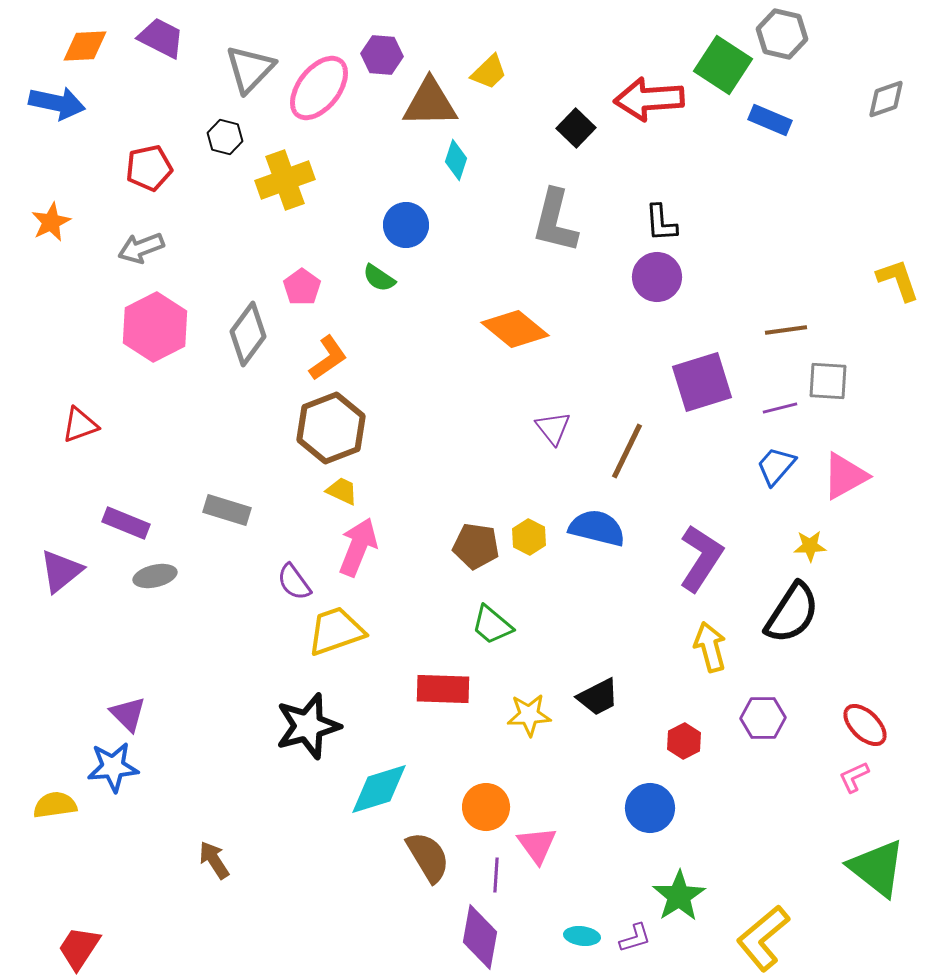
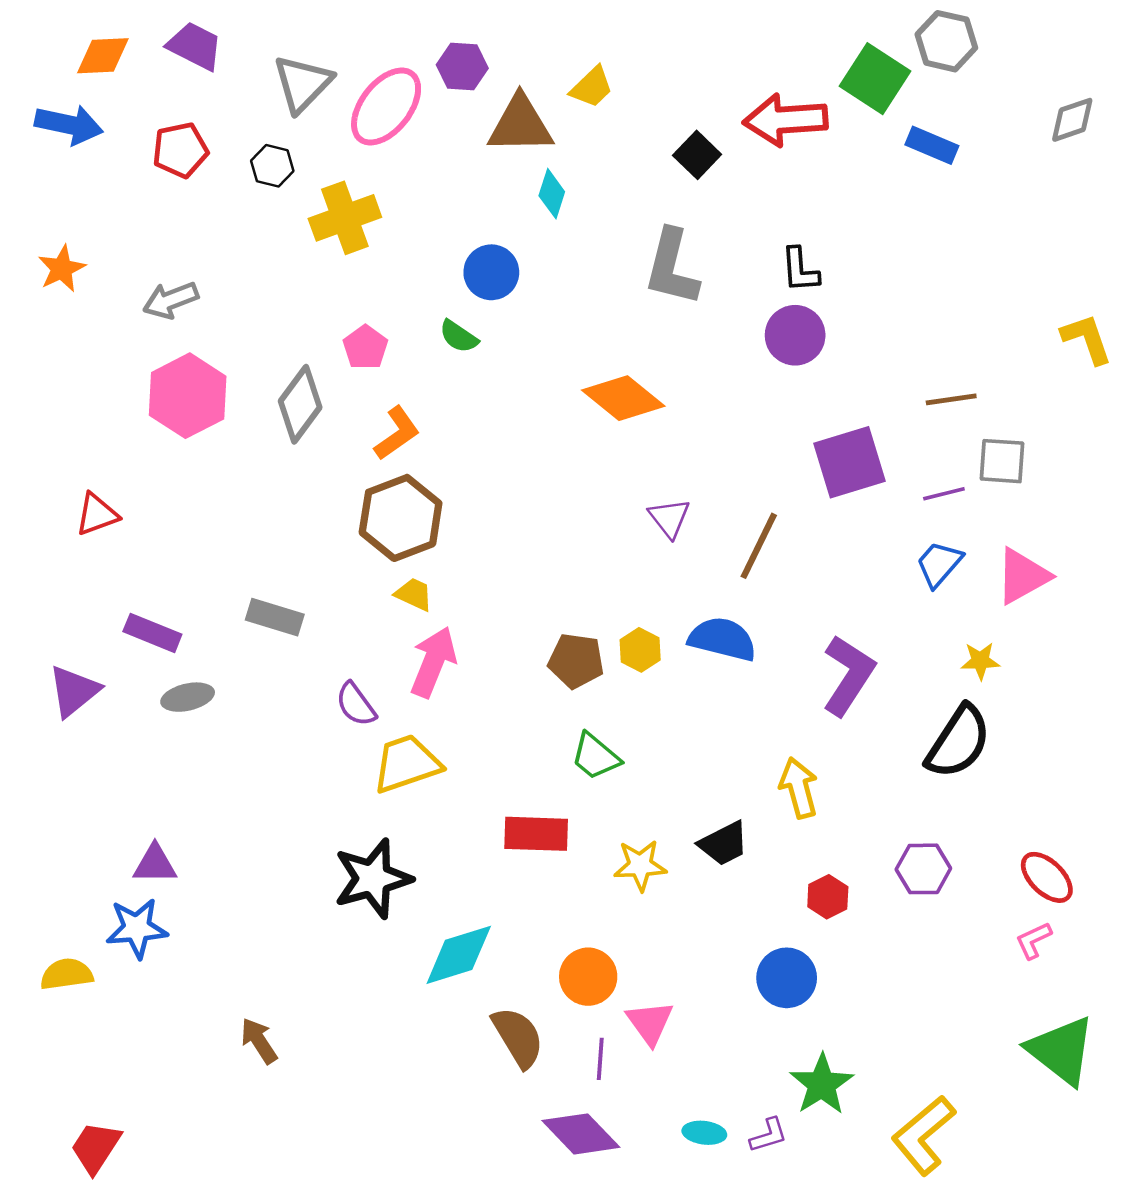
red pentagon: (149, 168) -> (180, 150), moved
yellow arrow: (710, 647) -> (799, 788), moved
purple triangle: (128, 714) -> (155, 864), turned -45
purple diamond: (480, 937) -> (581, 1134), turned -54

